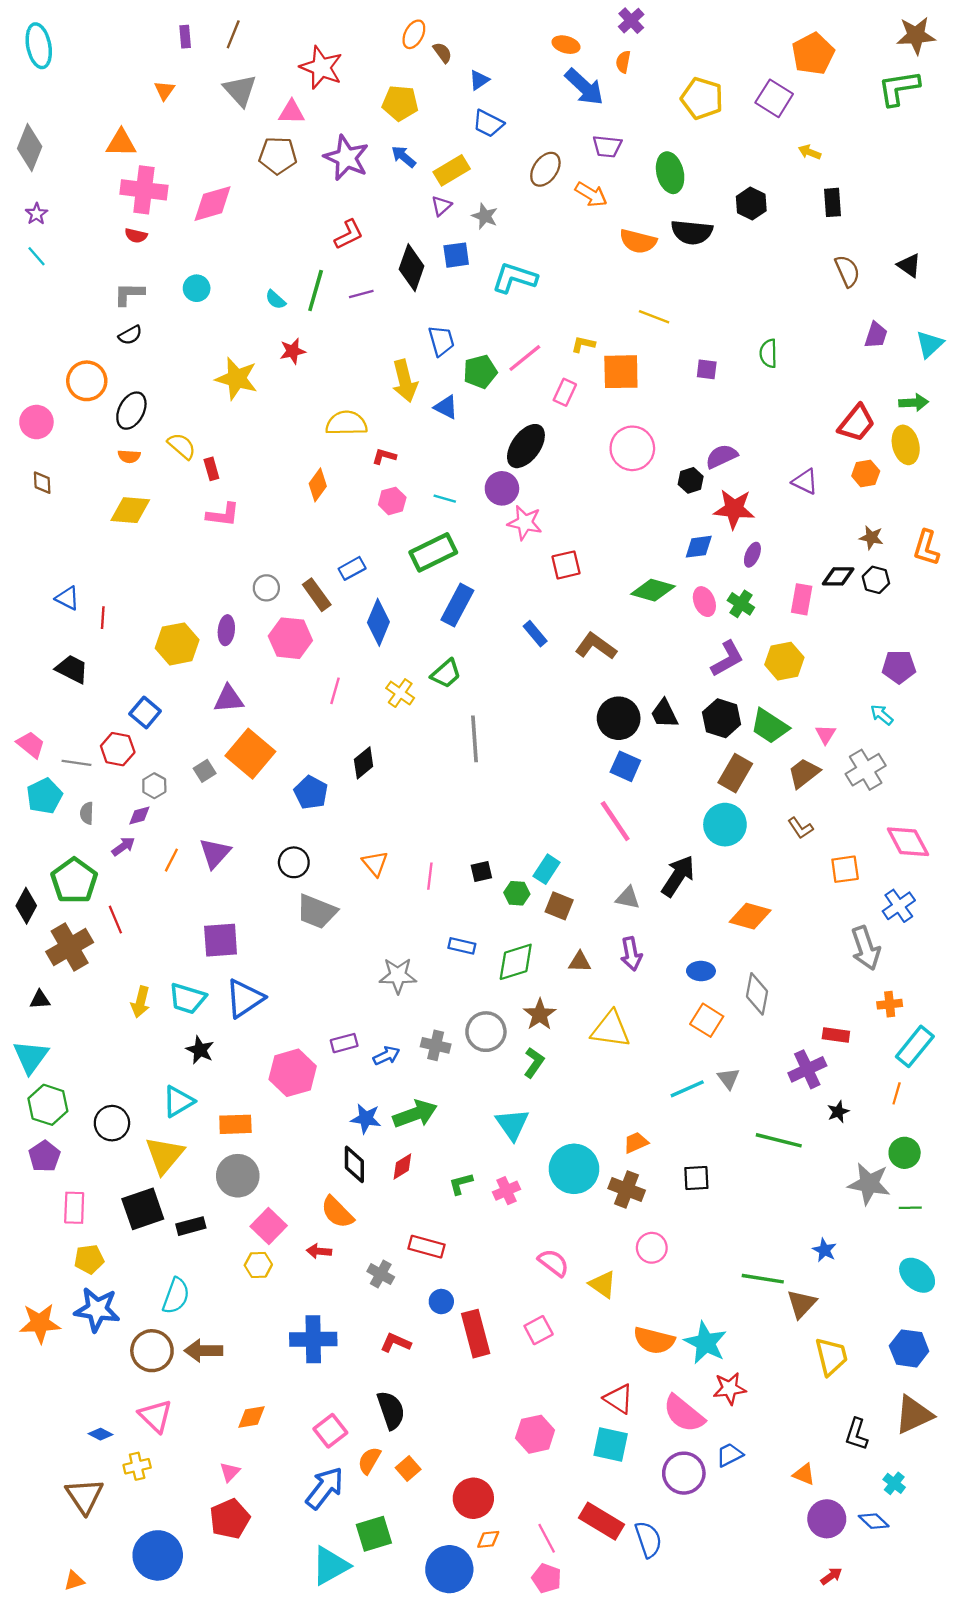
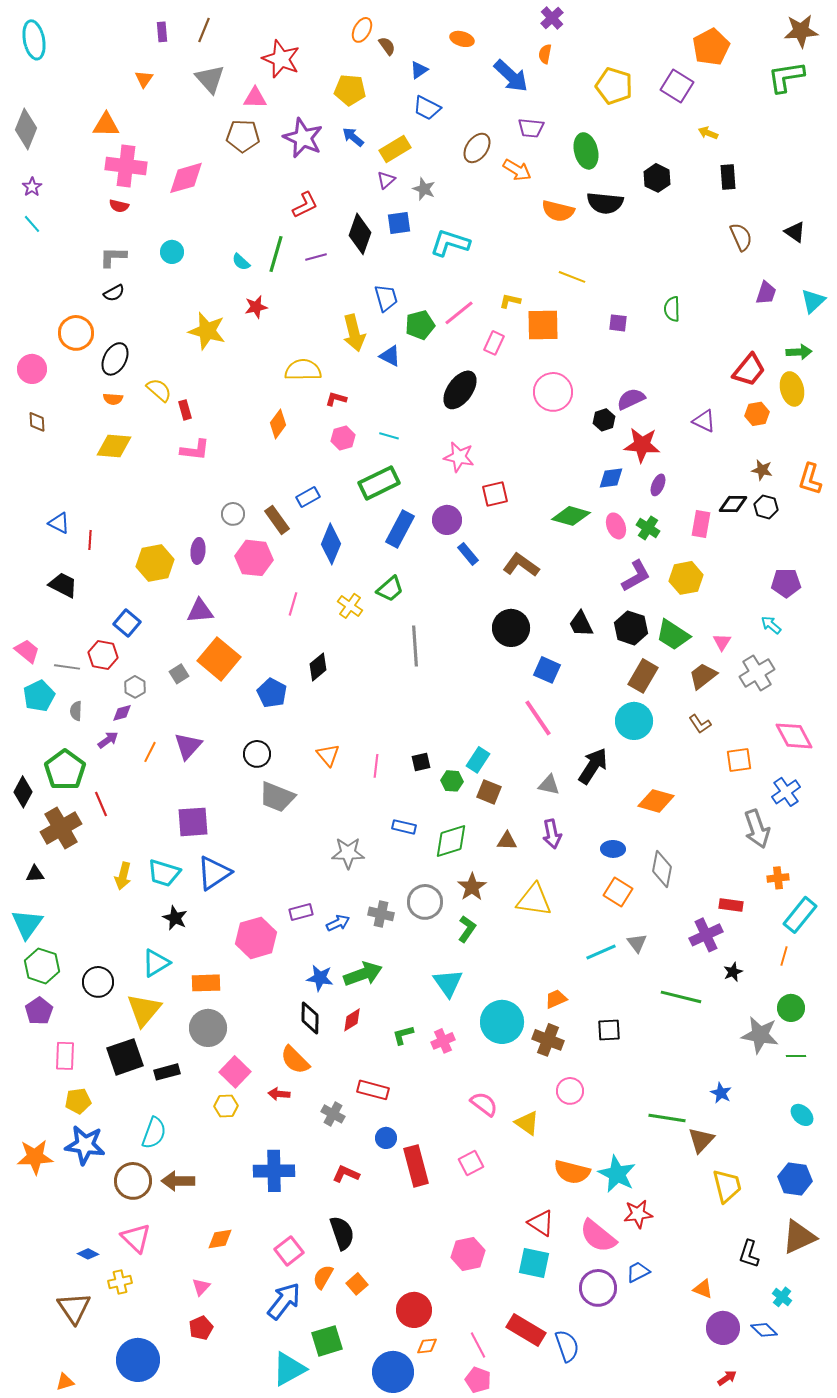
orange ellipse: (566, 45) -> (462, 39), moved
purple circle: (502, 488) -> (447, 520), moved
black circle: (619, 718) -> (511, 628), moved
cyan ellipse: (917, 1275) -> (802, 1115), size x0.7
red pentagon: (230, 1519) -> (201, 1328), size x0.7

